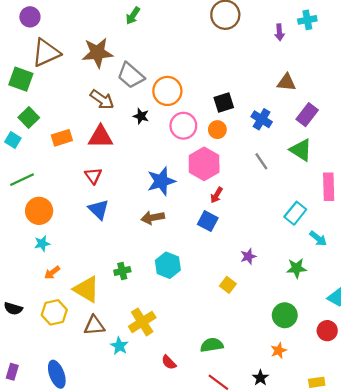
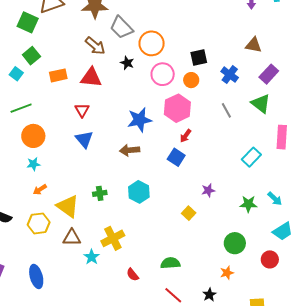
cyan arrow: (318, 238) -> (275, 199), moved

